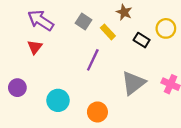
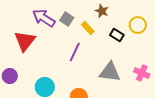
purple arrow: (41, 20) -> (44, 18), moved
red triangle: (35, 47) -> (25, 41), size x1.6
gray triangle: (133, 83) -> (110, 72), turned 45

